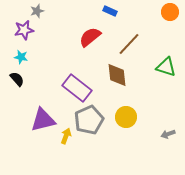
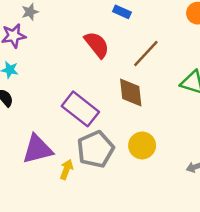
red semicircle: (90, 37) -> (97, 45), turned 90

